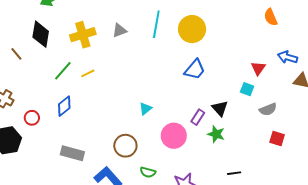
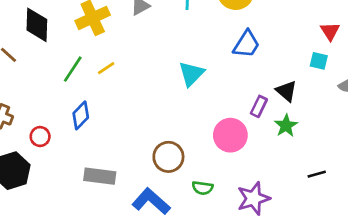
cyan triangle: (145, 109) -> (191, 74), moved, size x1.5
green star: (216, 134) -> (286, 126), turned 30

